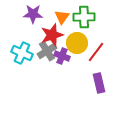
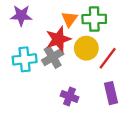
purple star: (33, 14) -> (21, 16), moved
cyan cross: (22, 53) -> (25, 59), turned -30
purple cross: (62, 56) -> (70, 96), moved

